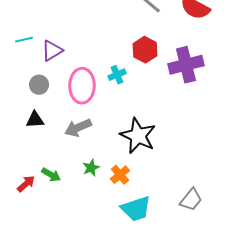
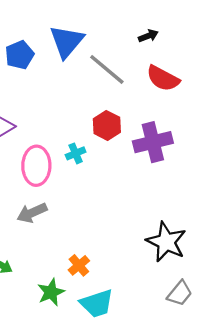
black star: (138, 136) -> (166, 242), moved
green star: (91, 168) -> (51, 292), moved, size x1.4
gray trapezoid: (191, 200) -> (180, 293), moved

